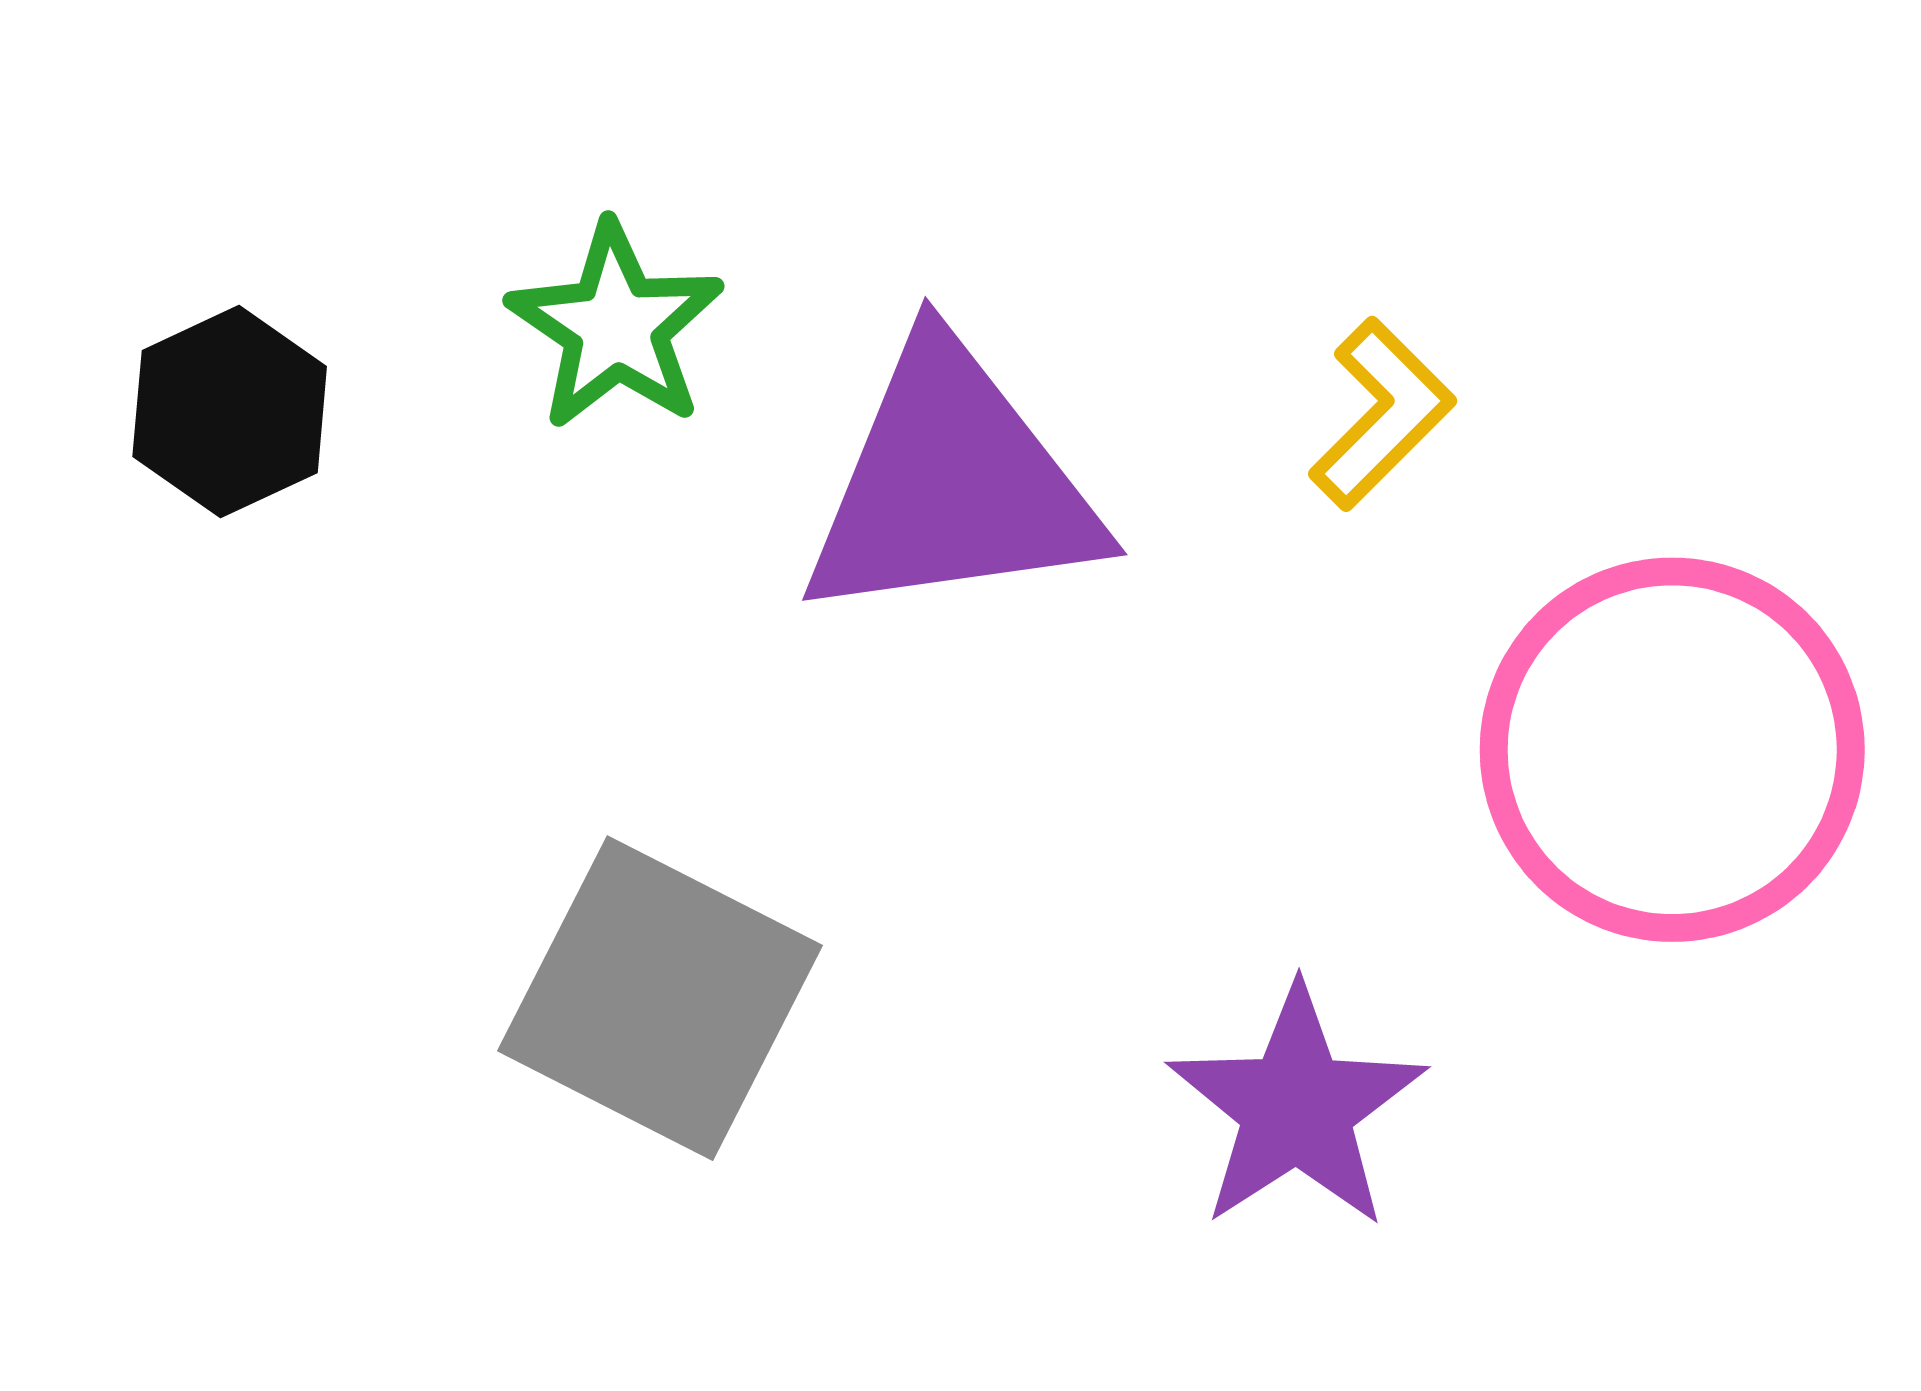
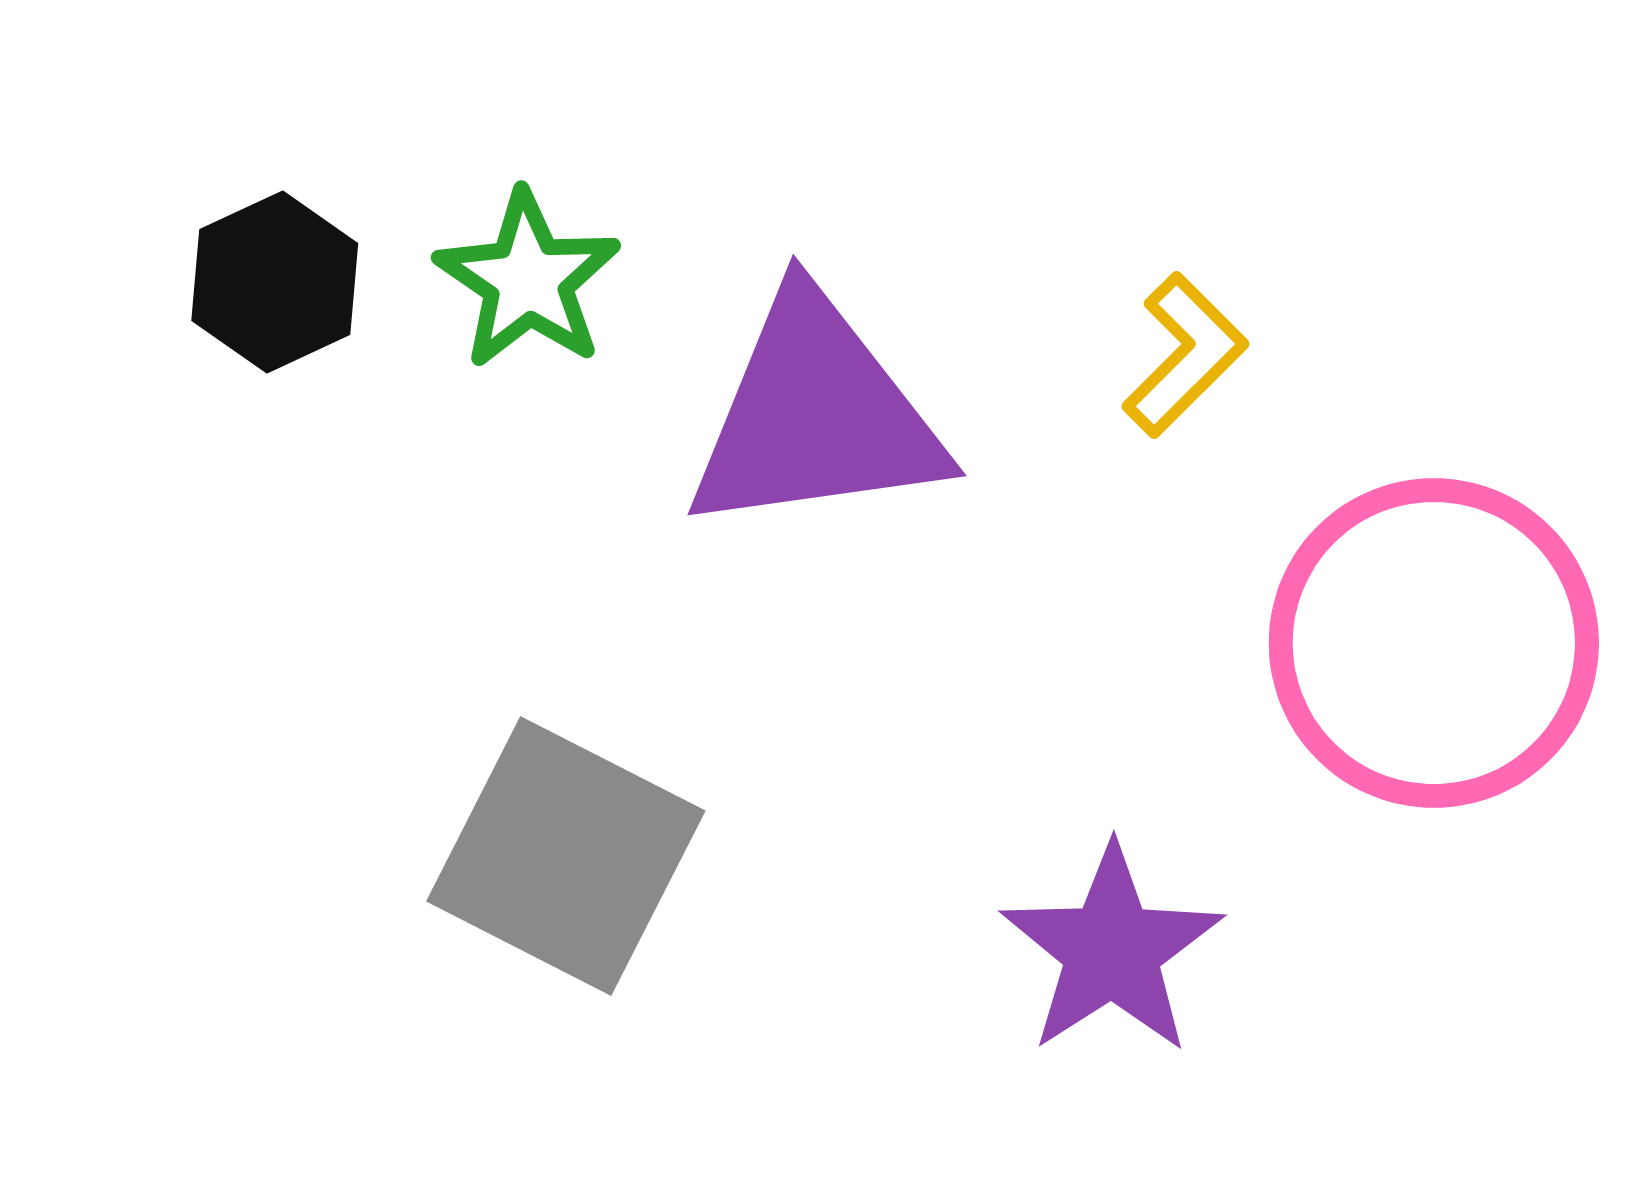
black hexagon: (230, 412) -> (275, 282), moved

